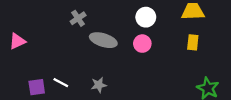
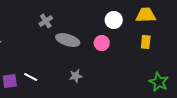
white circle: (146, 17) -> (114, 20), moved
gray star: (99, 85) -> (76, 76), moved

